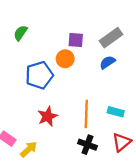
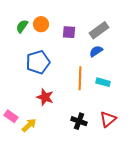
orange circle: (65, 59) -> (41, 24), moved
cyan rectangle: (116, 112) -> (103, 82), moved
orange line: (86, 114) -> (80, 78), moved
red star: (48, 116) -> (45, 97), turned -30

